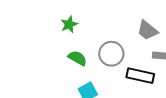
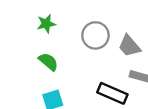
gray circle: (111, 54) -> (95, 35), moved

